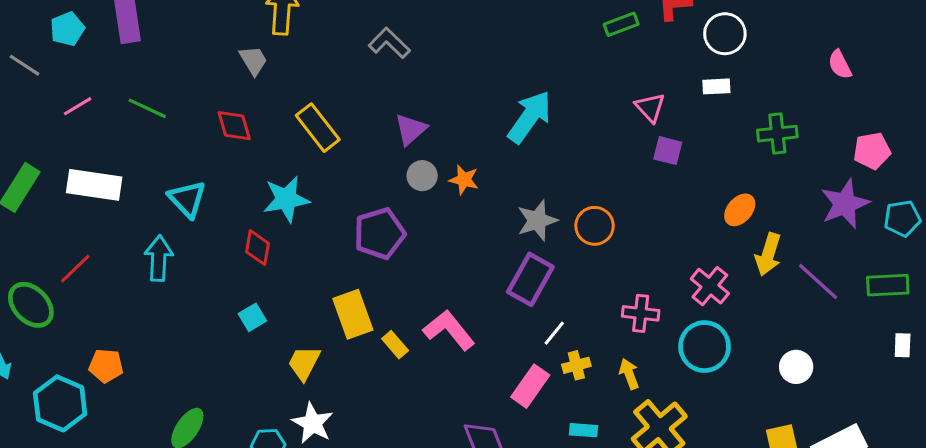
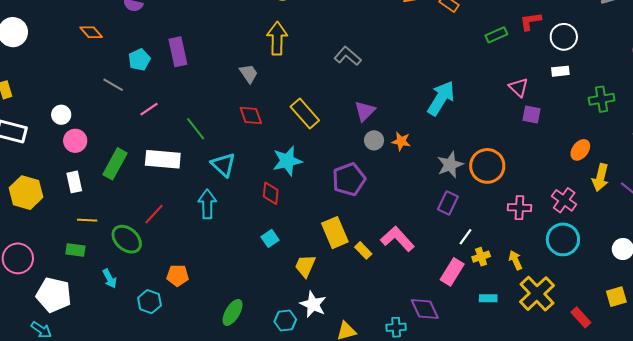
gray trapezoid: (253, 60) -> (249, 74), moved
green line: (147, 108) -> (196, 129), moved, turned 30
orange circle: (595, 226) -> (487, 166), size x1.4
purple rectangle: (530, 279) -> (448, 203), size x0.7
pink cross: (641, 313) -> (519, 208), moved
cyan hexagon: (60, 403) -> (149, 302), size x0.7

